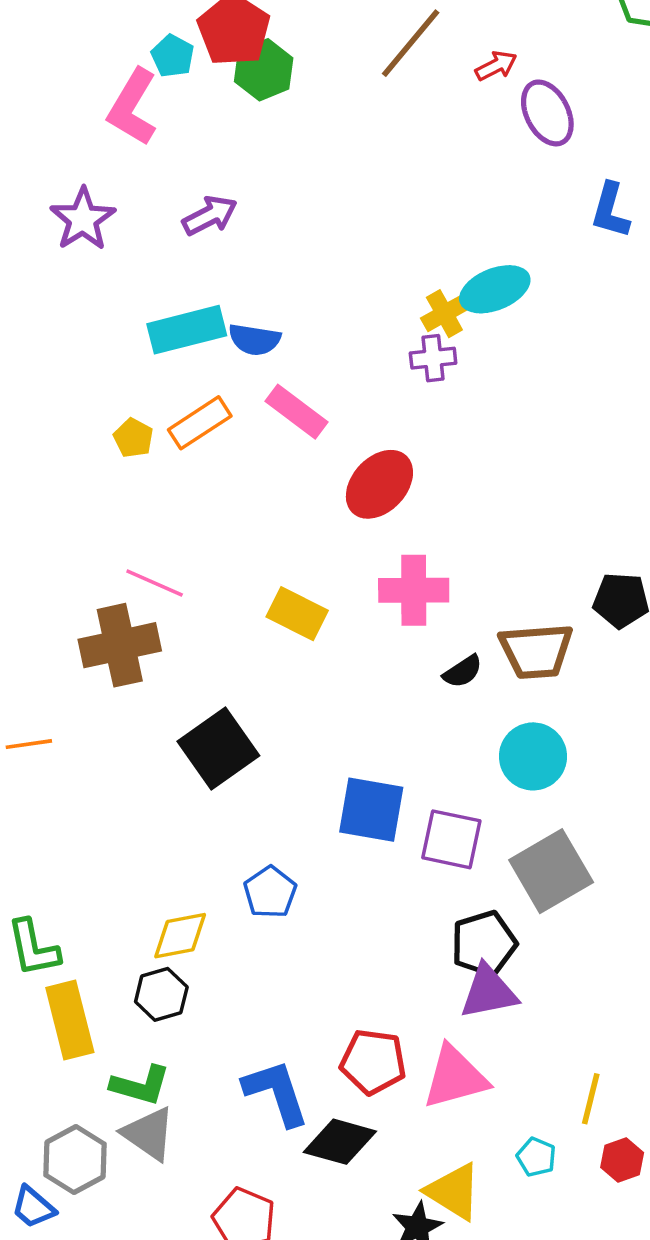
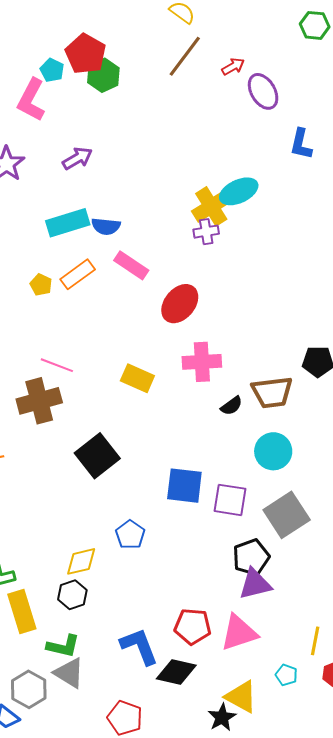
yellow cross: (444, 314) -> (211, 206), size x1.5

